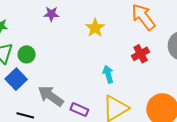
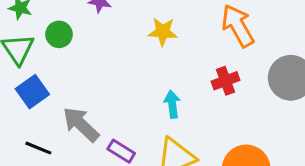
yellow star: (95, 28) -> (163, 32), turned 30
green circle: (27, 54) -> (59, 34), moved

